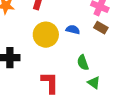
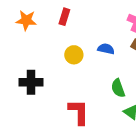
yellow circle: (46, 35) -> (74, 55), size x0.6

